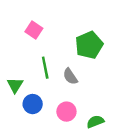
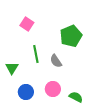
blue circle: (33, 104) -> (26, 92), moved
green semicircle: (95, 122) -> (76, 97), turned 48

